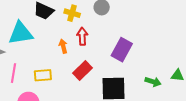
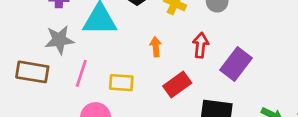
red arrow: (82, 36) -> (201, 45), moved

